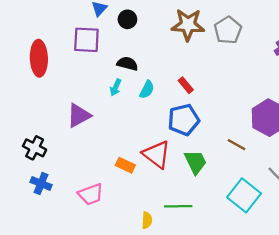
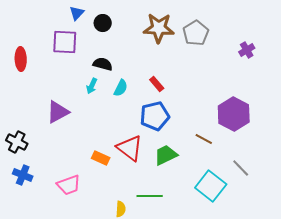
red ellipse: (39, 58) -> (21, 59), size x0.7
green trapezoid: (195, 162) -> (166, 155), turned -90

